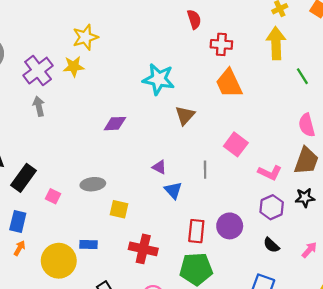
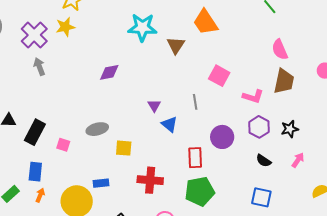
brown triangle: (185, 115) -> (176, 45), moved
purple triangle: (159, 167) -> (154, 106), turned 40
black star: (305, 198) -> (290, 129), moved
purple circle: (230, 226) -> (222, 137), moved

